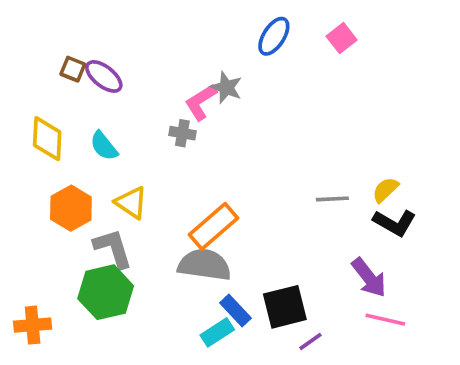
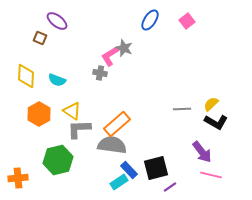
purple ellipse: (104, 76) -> (57, 21), moved
cyan semicircle: (104, 146) -> (57, 80), turned -30
gray L-shape: (113, 248) -> (79, 129), moved, turned -75

